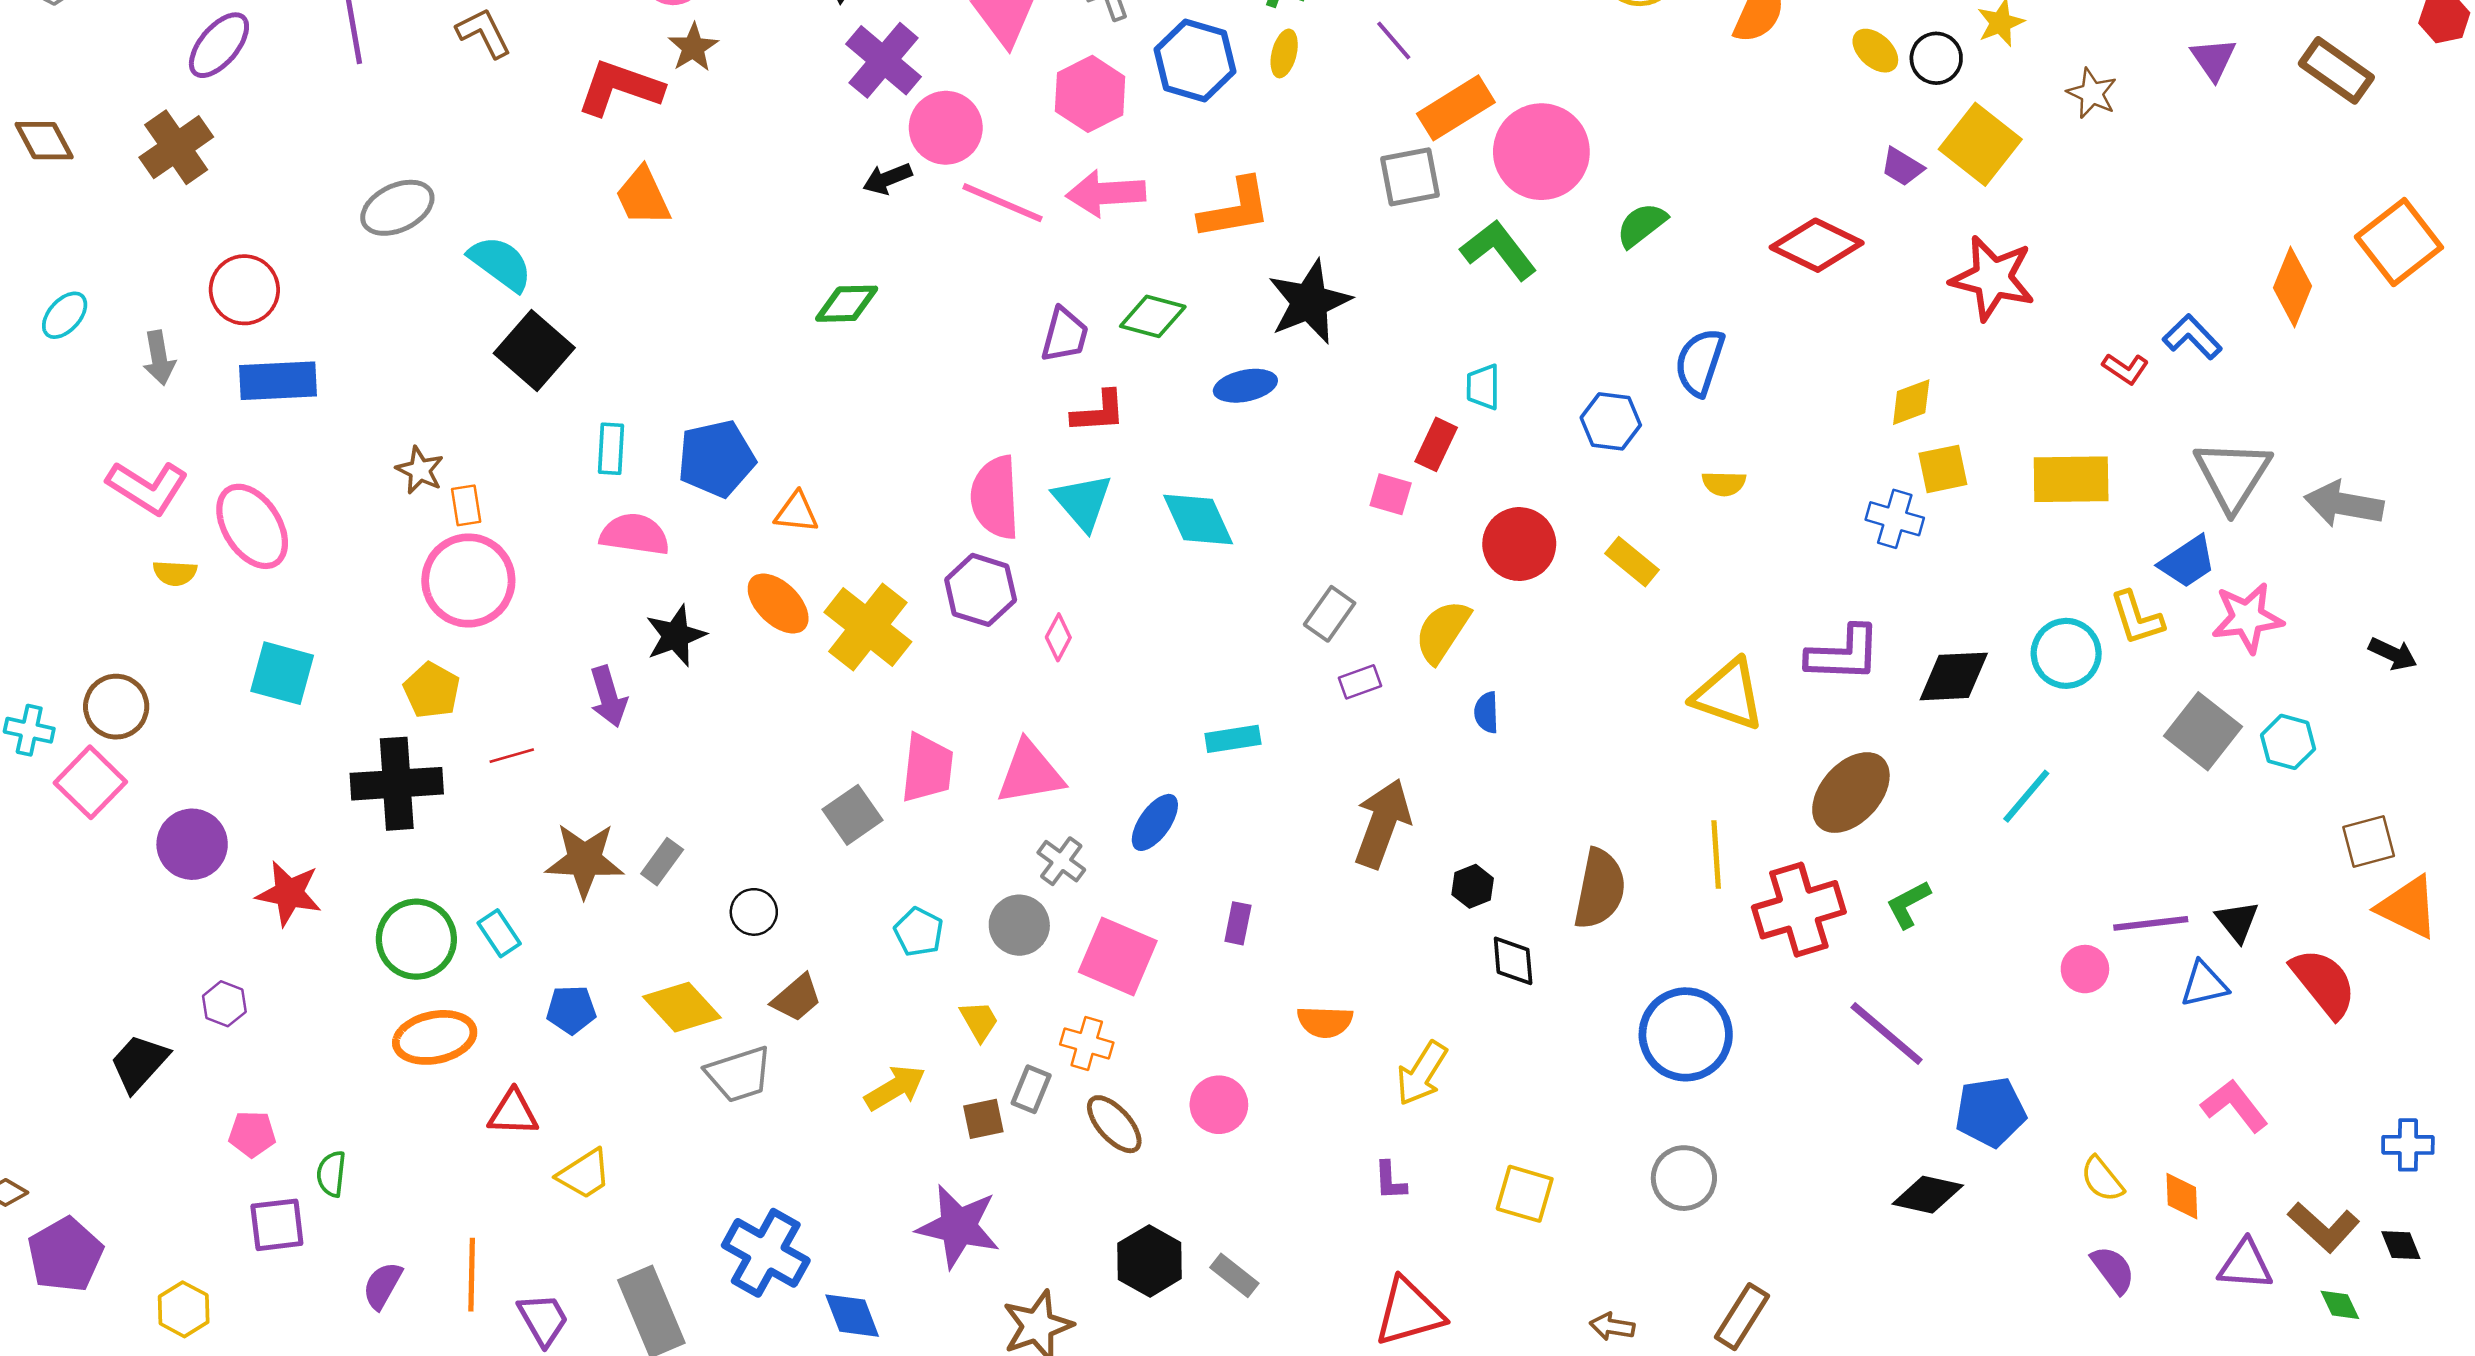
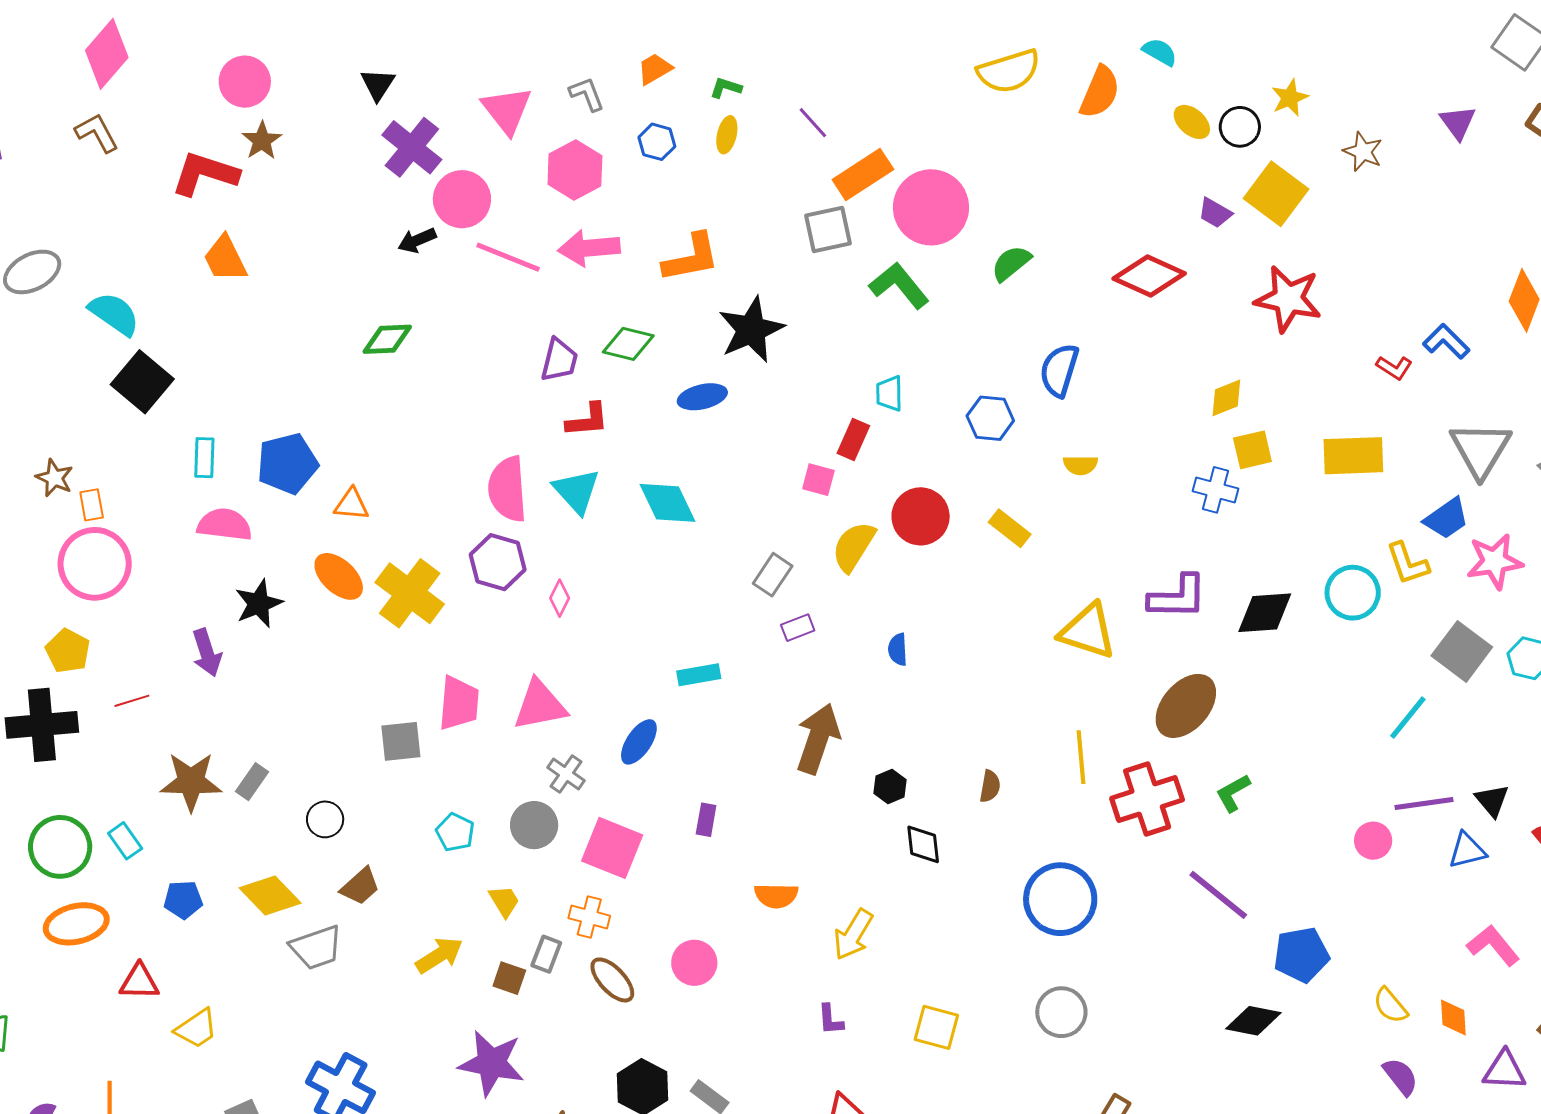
blue hexagon: (1195, 61) -> (657, 142), size x0.6
yellow semicircle: (1442, 631) -> (854, 547), moved
cyan line: (2026, 796) -> (1408, 718), moved
gray square: (852, 815) -> (401, 741), turned 30
brown semicircle: (1600, 889) -> (990, 786), size x0.5
brown square: (983, 1119) -> (509, 978), turned 32

